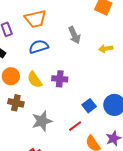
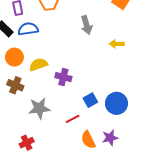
blue semicircle: (39, 47) -> (28, 29), moved
purple cross: (60, 79) -> (63, 77), moved
yellow semicircle: (35, 80) -> (38, 64), turned 96

